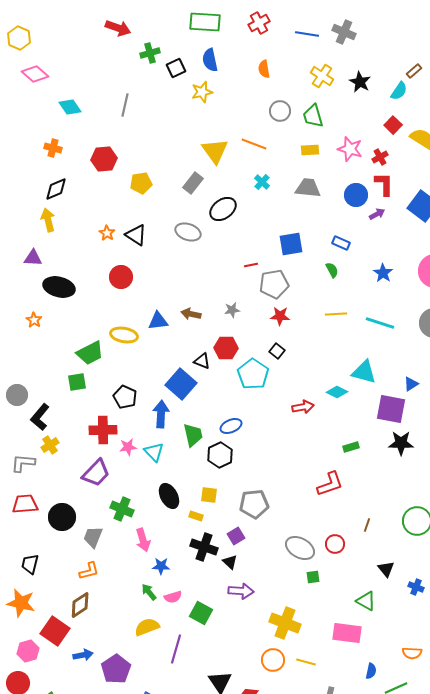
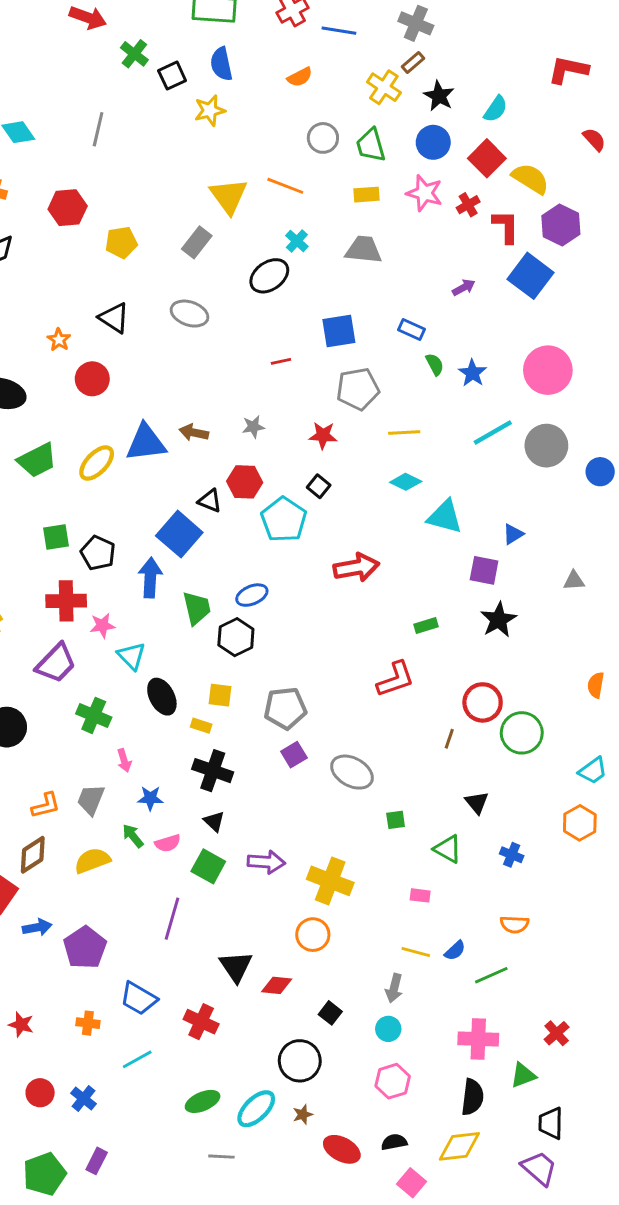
blue line: (307, 34) -> (339, 31), moved
green cross: (150, 53) -> (134, 54), turned -36
orange semicircle: (264, 69) -> (300, 77), turned -108
brown rectangle: (414, 71) -> (413, 63), moved
red square: (393, 125) -> (487, 158), size x1.4
red L-shape: (384, 184) -> (506, 226), moved
blue circle: (356, 195) -> (433, 142), moved
black ellipse: (223, 209) -> (269, 276), moved
orange star: (107, 233) -> (59, 340), moved
green semicircle: (332, 270) -> (435, 364), moved
gray pentagon: (274, 284) -> (358, 389), moved
blue triangle: (158, 321) -> (146, 443), size x1.4
cyan line: (380, 323) -> (493, 433), moved, turned -48
yellow ellipse: (124, 335) -> (97, 463), turned -56
green trapezoid: (90, 353) -> (37, 460), moved
green square: (77, 382) -> (56, 537), moved
cyan diamond: (337, 392) -> (406, 482), moved
red arrow: (303, 407) -> (356, 567), size x1.4
purple square: (391, 409) -> (484, 570), size x0.7
black star: (401, 443) -> (499, 620), turned -30
cyan triangle: (154, 452) -> (131, 656), moved
purple square: (236, 536) -> (294, 755), moved
gray trapezoid: (93, 537) -> (91, 800), moved
pink arrow: (143, 540) -> (124, 760), size x0.7
red circle: (335, 544) -> (483, 702), moved, size x1.4
black triangle: (230, 562) -> (214, 821), moved
green square: (313, 577) -> (396, 820), moved
blue cross: (416, 587) -> (512, 855), moved
purple arrow: (241, 591) -> (266, 862), moved
yellow semicircle: (147, 627) -> (92, 861), moved
pink rectangle: (347, 633) -> (420, 895), size x0.5
yellow line: (306, 662) -> (416, 952), moved
blue semicircle: (371, 671) -> (455, 951), turned 35

